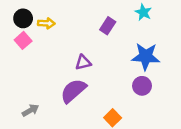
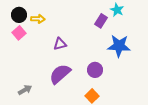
purple rectangle: (108, 26) -> (101, 21), moved
purple triangle: (83, 63) -> (60, 44), moved
purple circle: (142, 86) -> (95, 70), moved

